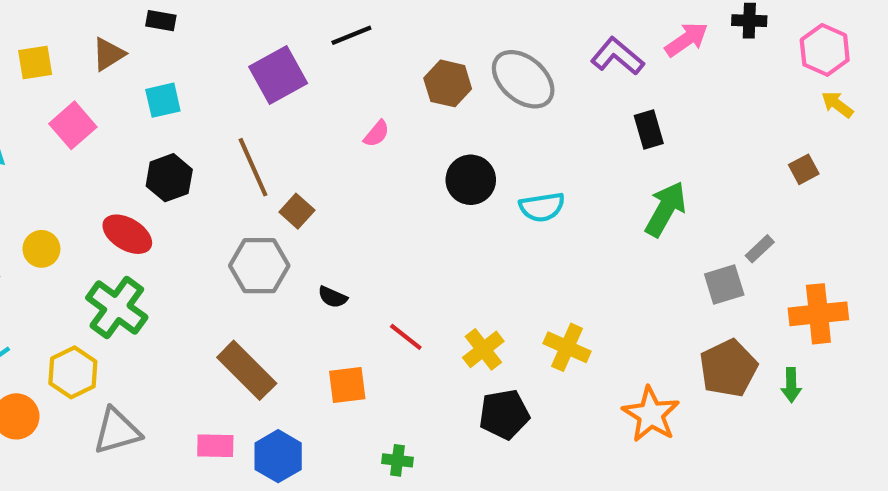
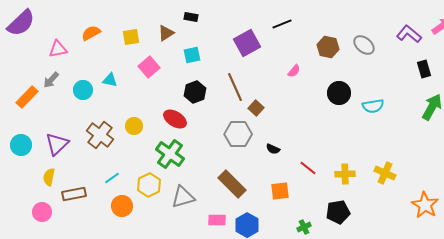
gray ellipse: (523, 79) -> (364, 45), size x0.7
yellow cross: (483, 349) -> (345, 174), turned 36
black pentagon: (504, 414) -> (338, 212), moved
gray triangle: (117, 431) -> (183, 197), moved
green cross: (397, 460) -> (304, 227), turned -32

